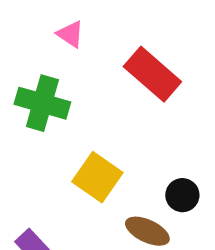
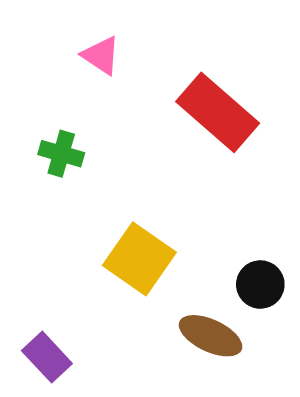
green cross: (42, 103) -> (61, 154), size x0.6

